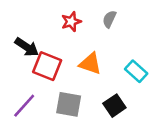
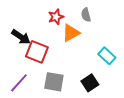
gray semicircle: (109, 19) -> (86, 15), turned -40
orange triangle: (90, 64) -> (71, 33), moved, turned -48

